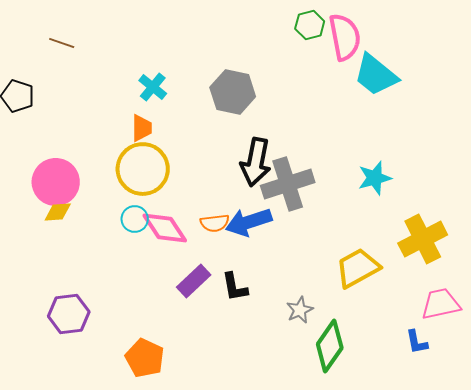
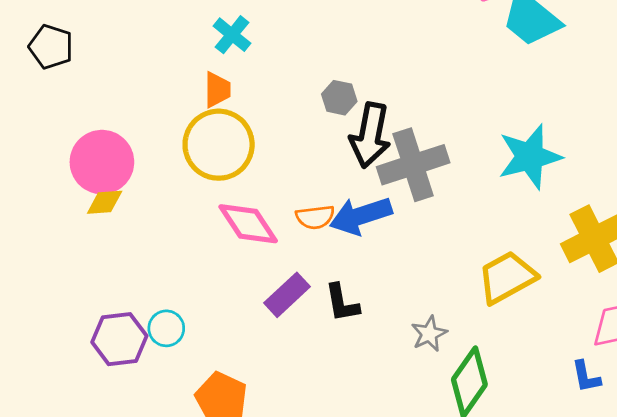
gray hexagon: (233, 92) -> (339, 98), moved, size x0.6
cyan star: (375, 178) -> (530, 157), size x1.4
cyan circle: (135, 219) -> (166, 328), moved

